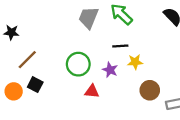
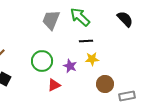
black line: (120, 46) -> (86, 41), moved
red triangle: (92, 91) -> (54, 85), turned -32

